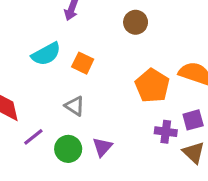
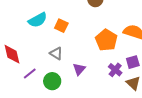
purple cross: (166, 132) -> (115, 70), turned 32
purple triangle: (102, 147) -> (79, 69), moved

